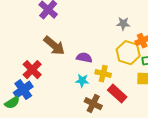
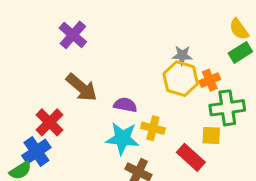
yellow hexagon: (128, 53) -> (181, 79), moved
cyan star: (82, 81) -> (122, 138), size x1.6
red rectangle: (117, 94) -> (191, 157), moved

